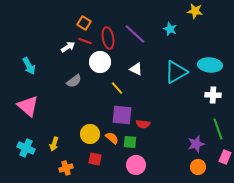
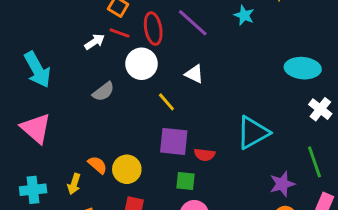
cyan arrow: (29, 66) -> (37, 70), size x1.4
cyan triangle: (176, 72) -> (253, 133), moved
white cross: (213, 95) -> (320, 109), moved, turned 35
orange semicircle: (112, 138) -> (98, 165), moved
cyan cross: (26, 148) -> (33, 190), turned -30

